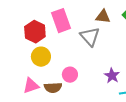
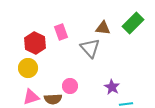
pink rectangle: (61, 21) -> (61, 32), size x0.7
yellow circle: (41, 57) -> (28, 68), moved

